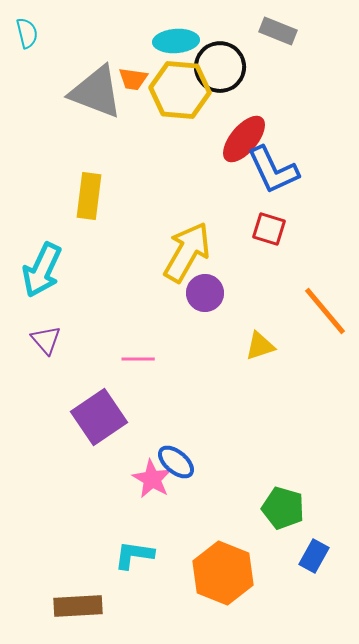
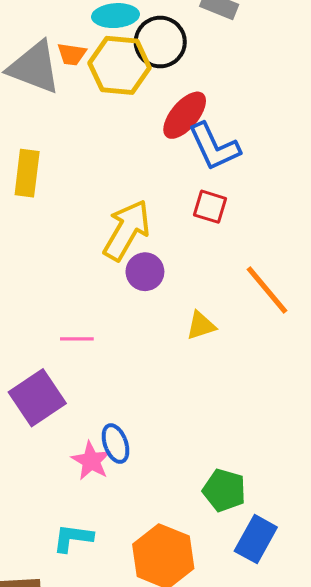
blue ellipse: (176, 462) -> (116, 444), turned 30
blue rectangle: (314, 556) -> (256, 539), size x1.4

